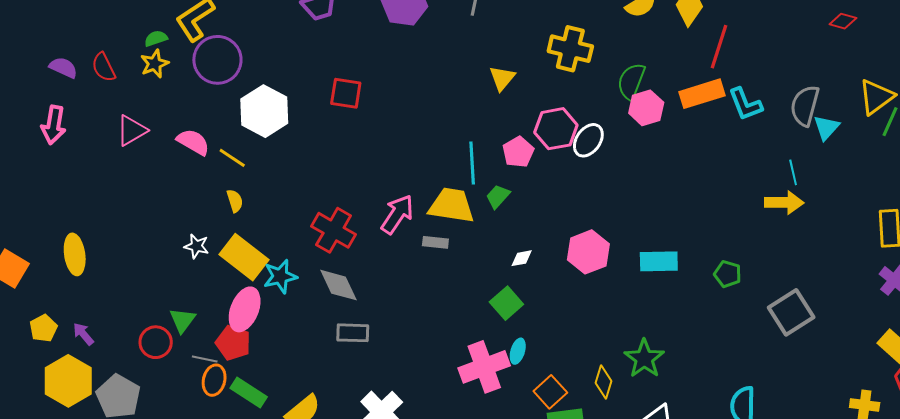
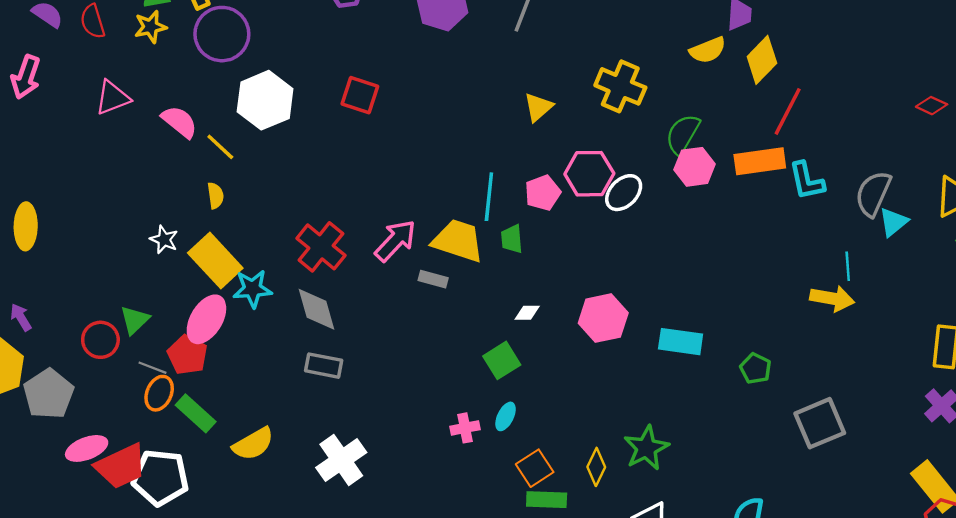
green trapezoid: (498, 196) -> (512, 239), turned -56
pink cross: (484, 367) -> (465, 428), size x0.5

